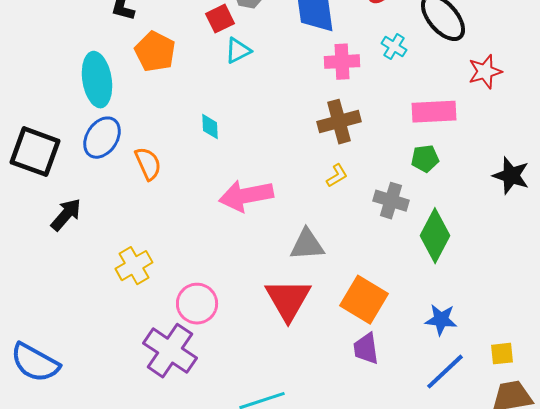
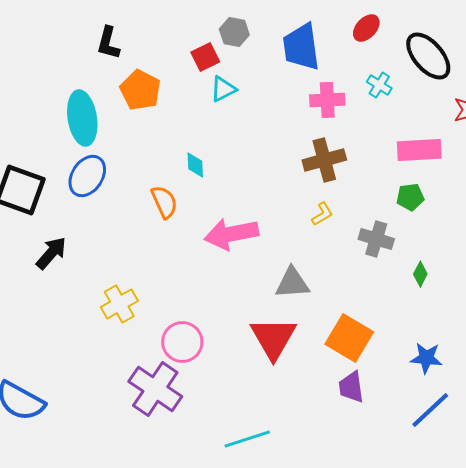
orange semicircle: (148, 164) -> (164, 202), moved
green diamond: (435, 236) -> (420, 274), size x0.5

